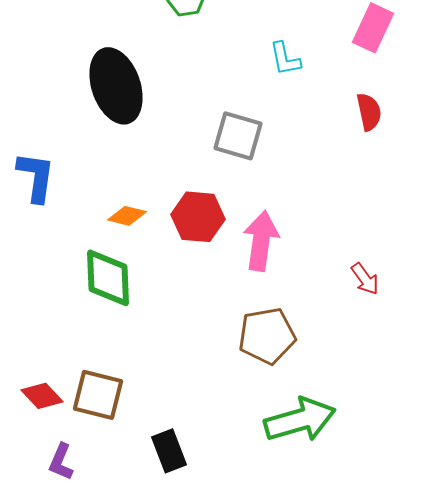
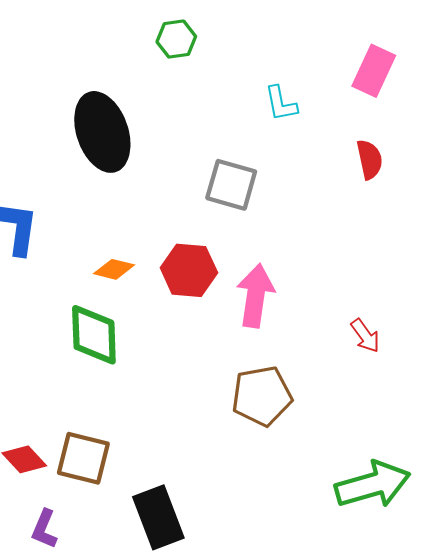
green arrow: (300, 420) -> (373, 485), moved
black rectangle: (169, 451) -> (158, 517), size x1.4

